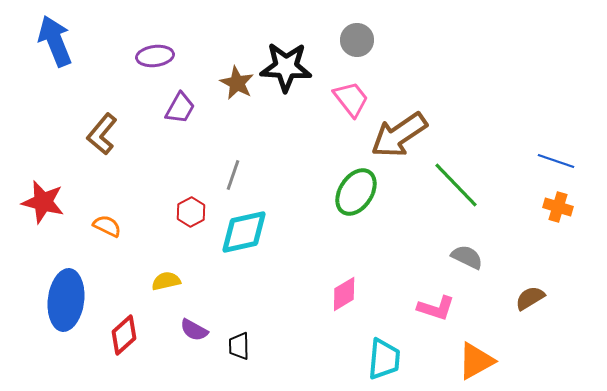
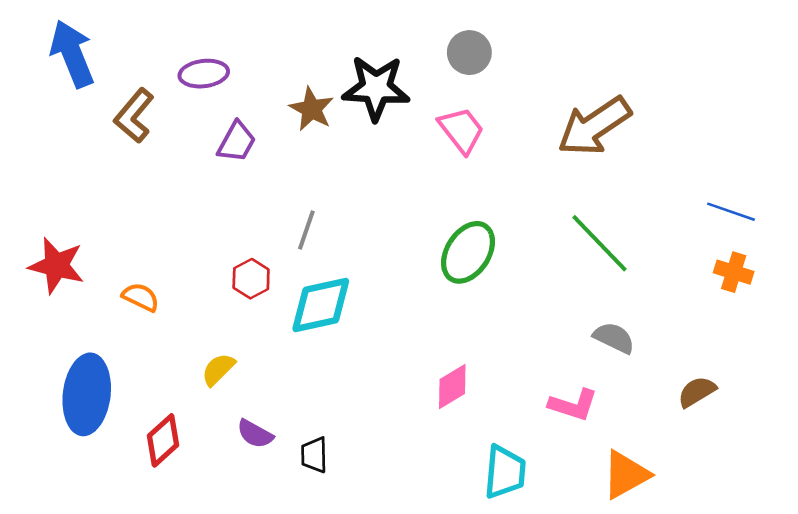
brown L-shape: (102, 134) -> (134, 116), moved
brown arrow: (399, 135) -> (594, 126), moved
yellow semicircle: (166, 281) -> (218, 369), turned -32

